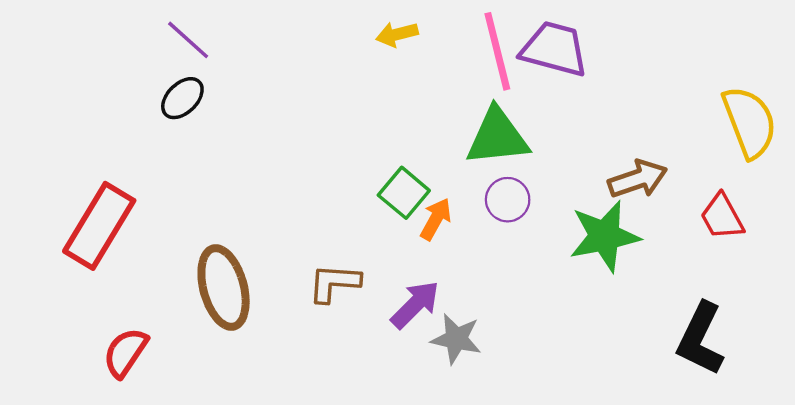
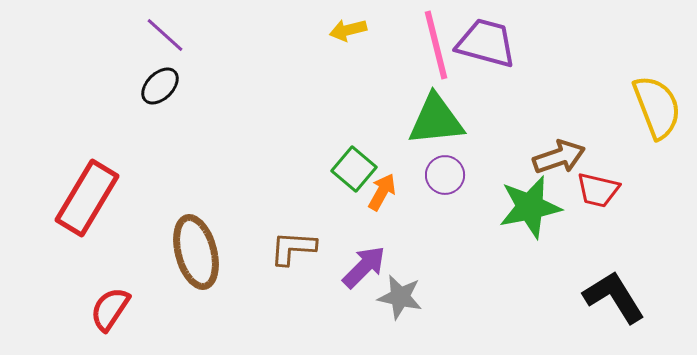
red trapezoid: (722, 217) -> (598, 190), moved, turned -48
black L-shape: (700, 339) -> (614, 297), turned 122

